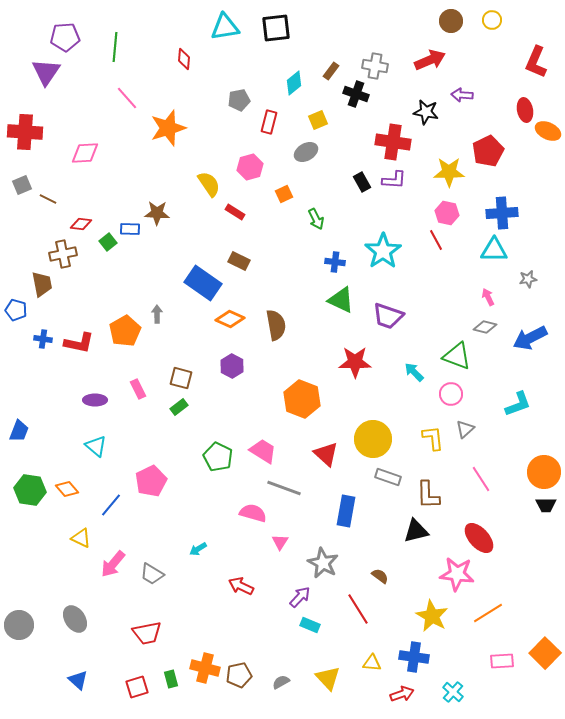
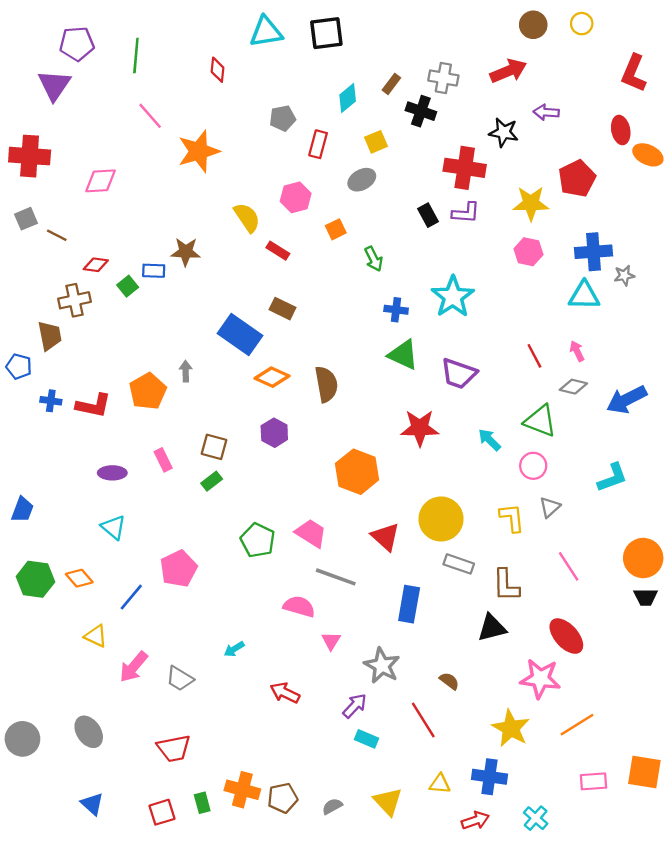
red line: (436, 240) -> (534, 356), moved
gray star: (528, 279) -> (624, 275), moved
orange square: (545, 653) -> (644, 772), turned -36

